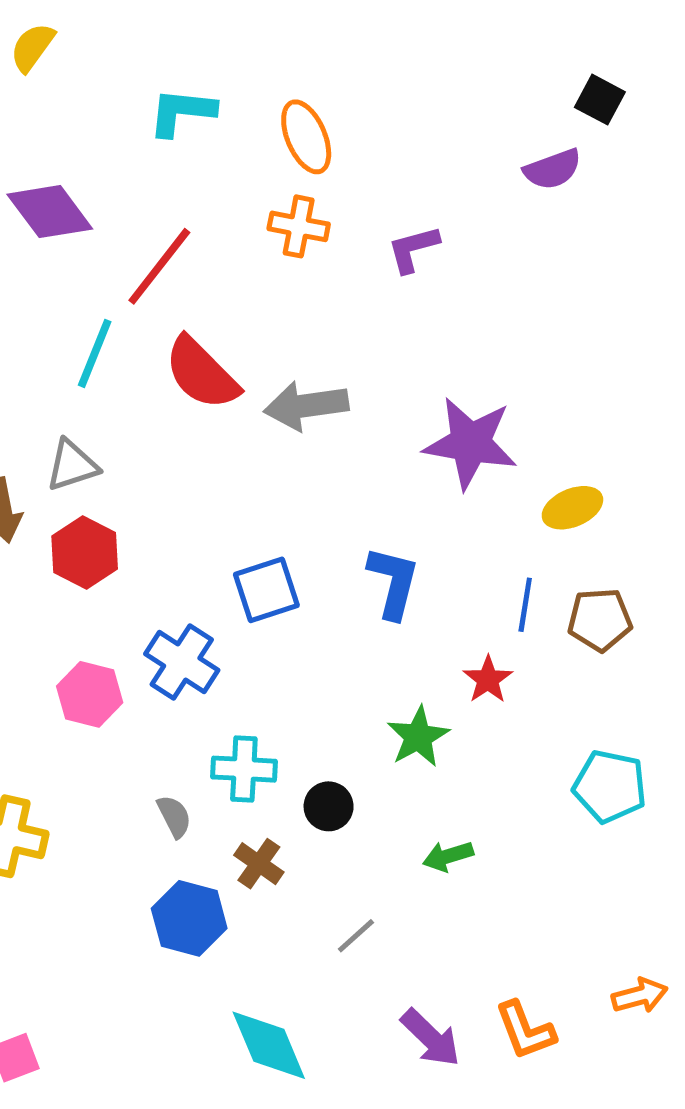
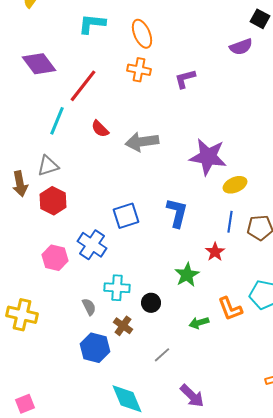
red semicircle: (202, 373) -> (100, 129), size x0.6
yellow ellipse: (572, 508) -> (235, 185), moved
orange L-shape: (525, 1030) -> (230, 309), moved

